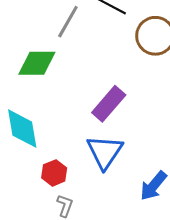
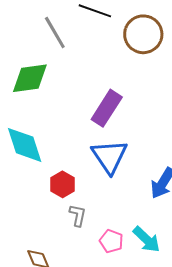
gray line: (68, 22) -> (55, 33), turned -52

